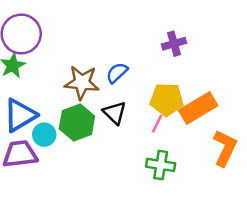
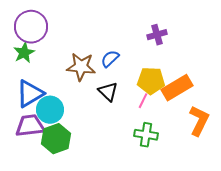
green hexagon: (77, 122) -> (56, 139), moved
cyan circle: (44, 135) -> (50, 110), size x1.4

